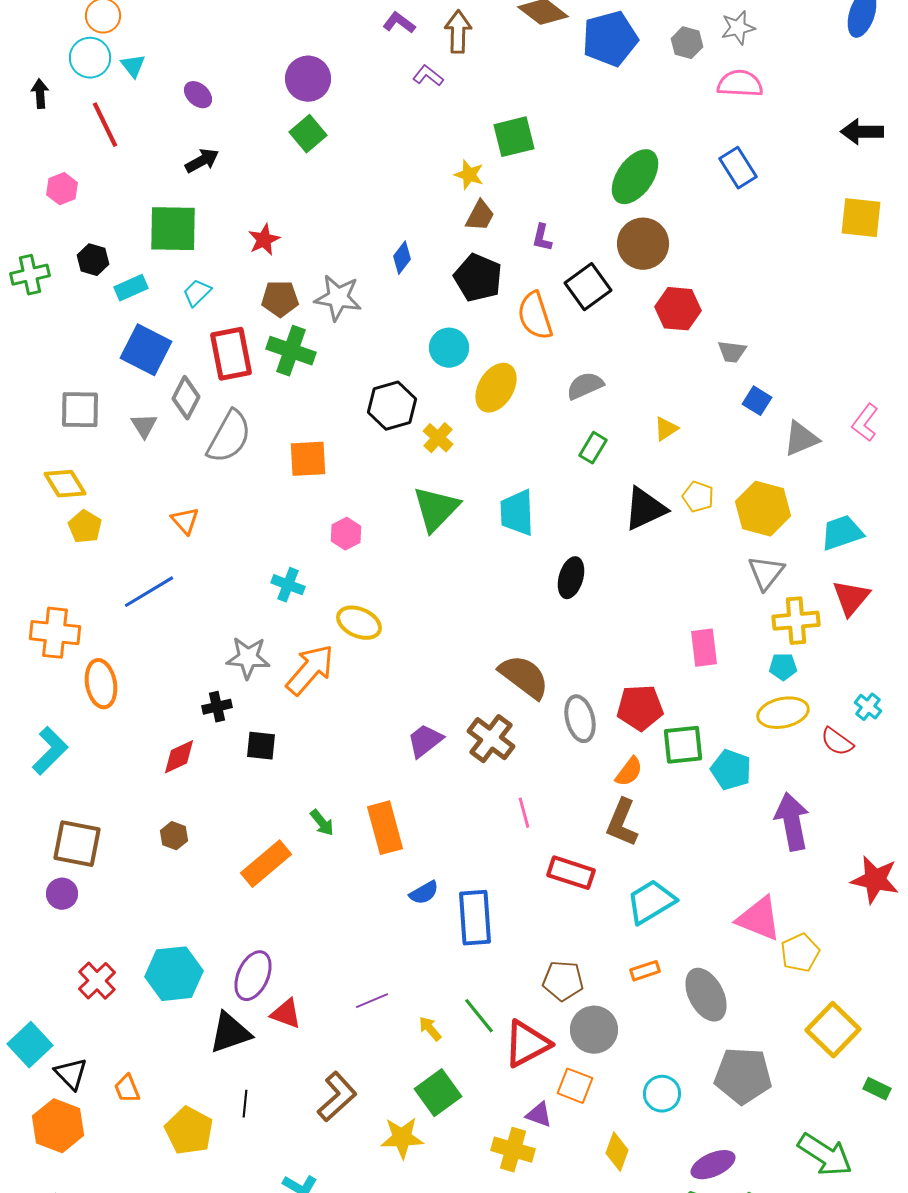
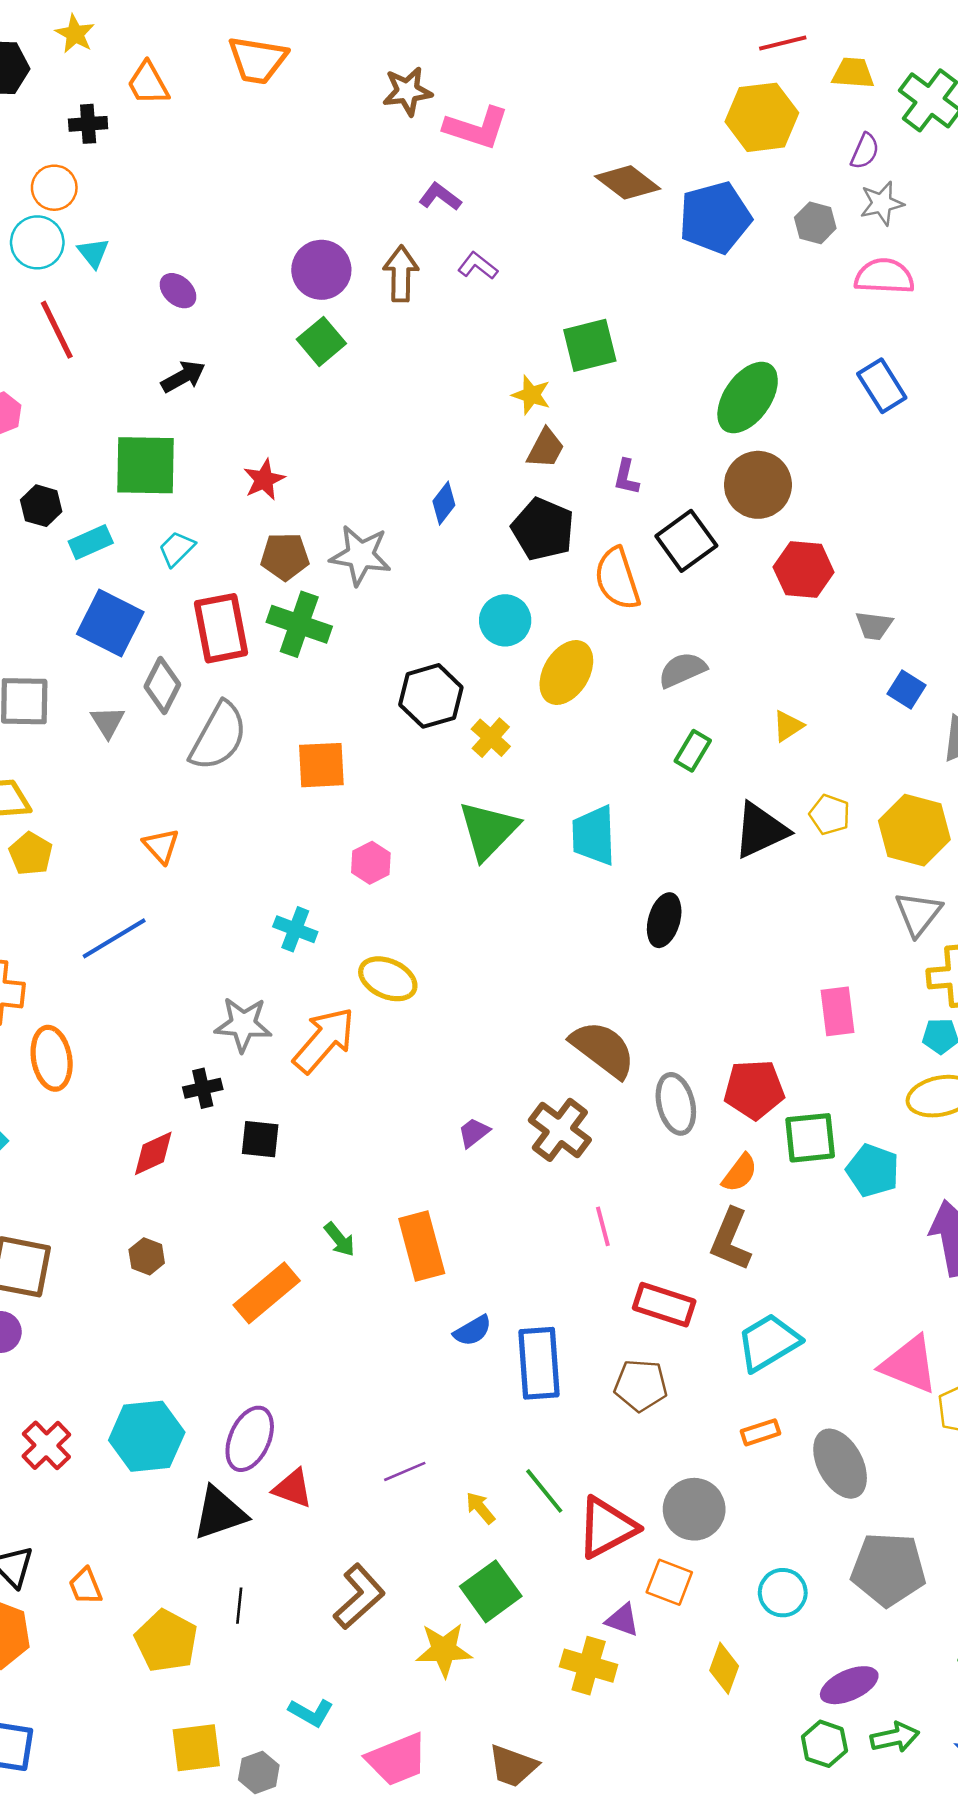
brown arrow: (458, 32) -> (401, 274), moved
purple trapezoid: (425, 741) -> (474, 1133), size x0.7
brown pentagon: (563, 981) -> (641, 1385), moved

